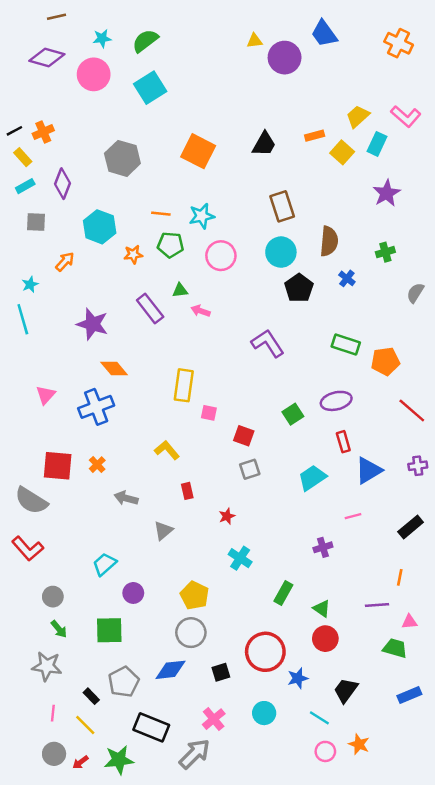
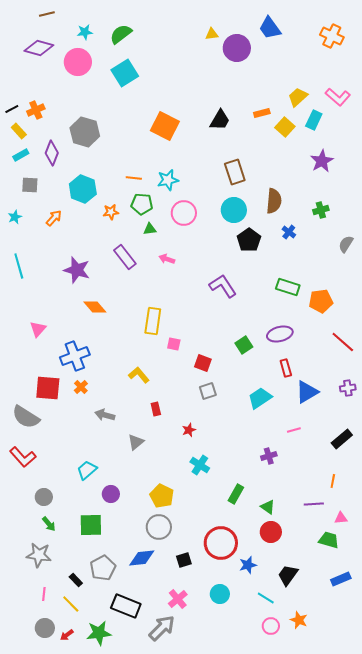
gray hexagon: (122, 158) -> (85, 132), moved
cyan star: (30, 284) -> (15, 217), moved
green triangle: (180, 290) -> (150, 229), moved
blue cross: (96, 407) -> (75, 356), moved

